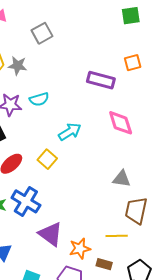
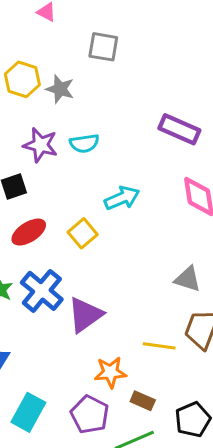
gray square: (42, 33) -> (103, 47), turned 30
purple triangle: (51, 234) -> (85, 315), moved, turned 40
yellow line: (117, 236) -> (159, 346), moved

